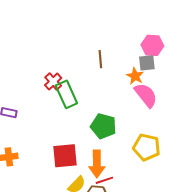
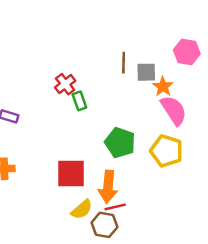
gray square: (147, 63) -> (146, 72), moved
green rectangle: (66, 94) -> (79, 101), size x0.6
yellow pentagon: (147, 147) -> (167, 151), moved

